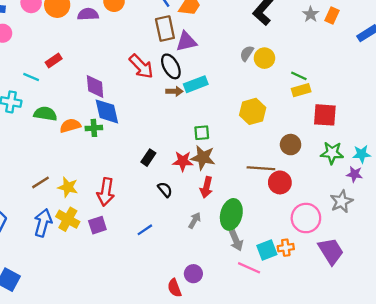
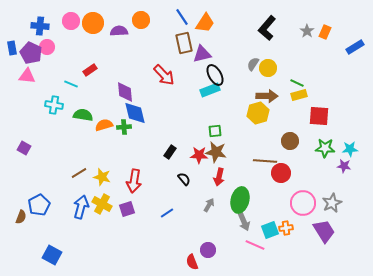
black ellipse: (171, 66) -> (215, 75), moved
brown arrow: (174, 91) -> (267, 96), moved, size x1.5
gray star: (341, 201) -> (332, 203), moved

